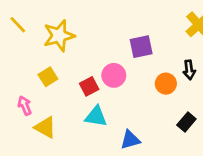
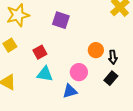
purple square: (141, 47) -> (61, 20), moved, turned 30
black arrow: (189, 70) -> (113, 57), moved
pink circle: (114, 75) -> (79, 72), moved

